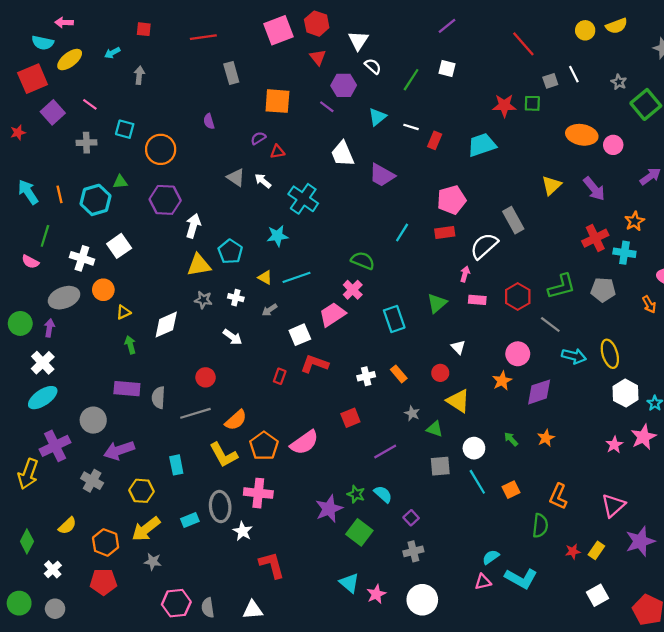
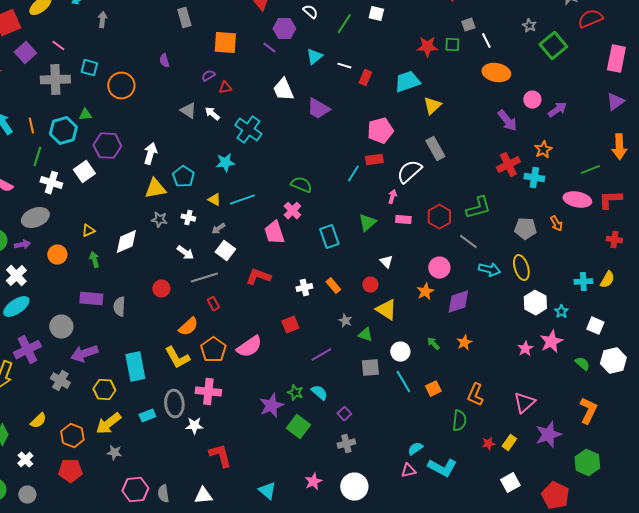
white line: (574, 74) -> (486, 41), moved
gray cross: (86, 143) -> (55, 80), size x1.6
pink circle: (613, 145) -> (532, 100), moved
yellow triangle: (551, 185) -> (432, 106), moved
purple hexagon: (165, 200) -> (107, 146), moved
cyan line: (402, 232) -> (353, 174), moved
green line: (45, 236) -> (37, 157), moved
orange circle: (103, 290) -> (57, 255), moved
gray pentagon: (603, 290) -> (525, 229), moved
pink trapezoid: (332, 314) -> (274, 233), turned -75
purple arrow: (49, 328) -> (22, 245), turned 70
white square: (300, 335) -> (225, 251), moved, turned -30
red rectangle: (280, 376) -> (213, 304), moved, turned -48
gray line: (195, 413) -> (204, 278), moved
cyan rectangle: (176, 465) -> (135, 367), size x1.6
white star: (243, 531) -> (194, 426), turned -30
cyan triangle: (349, 583) -> (267, 491), moved

